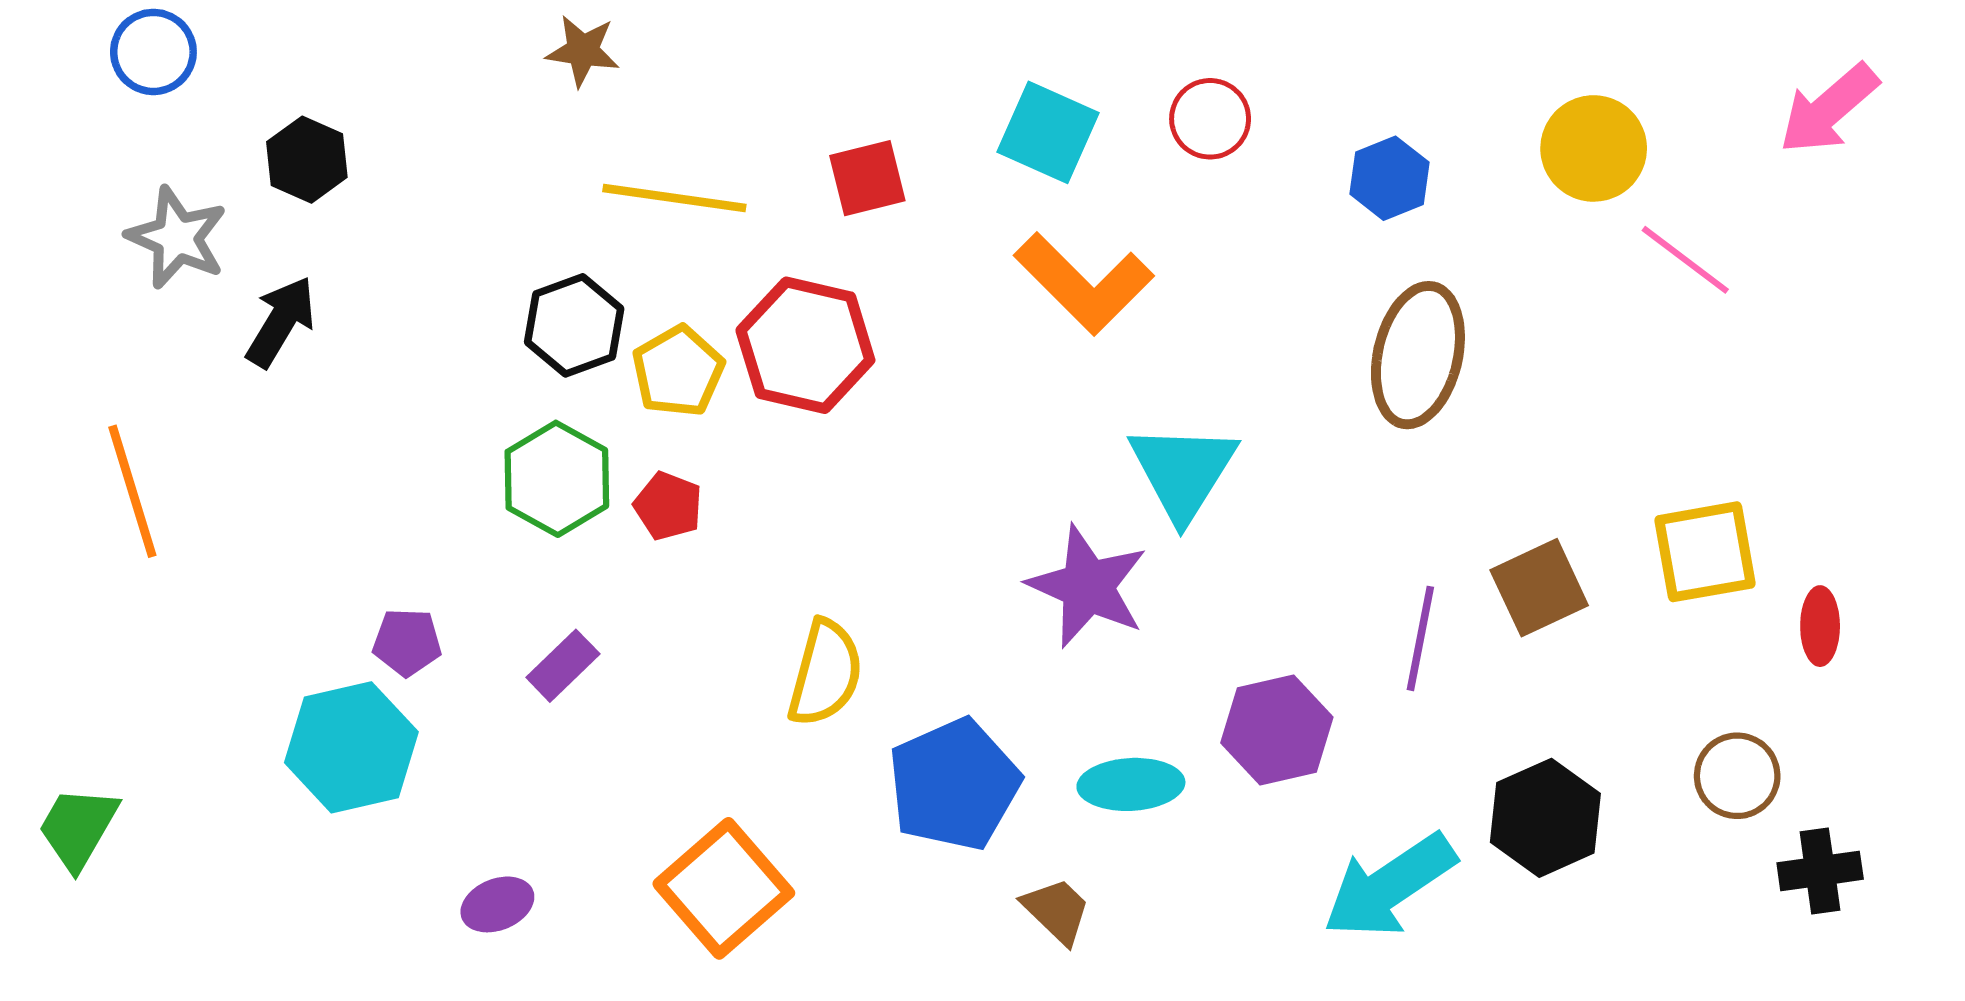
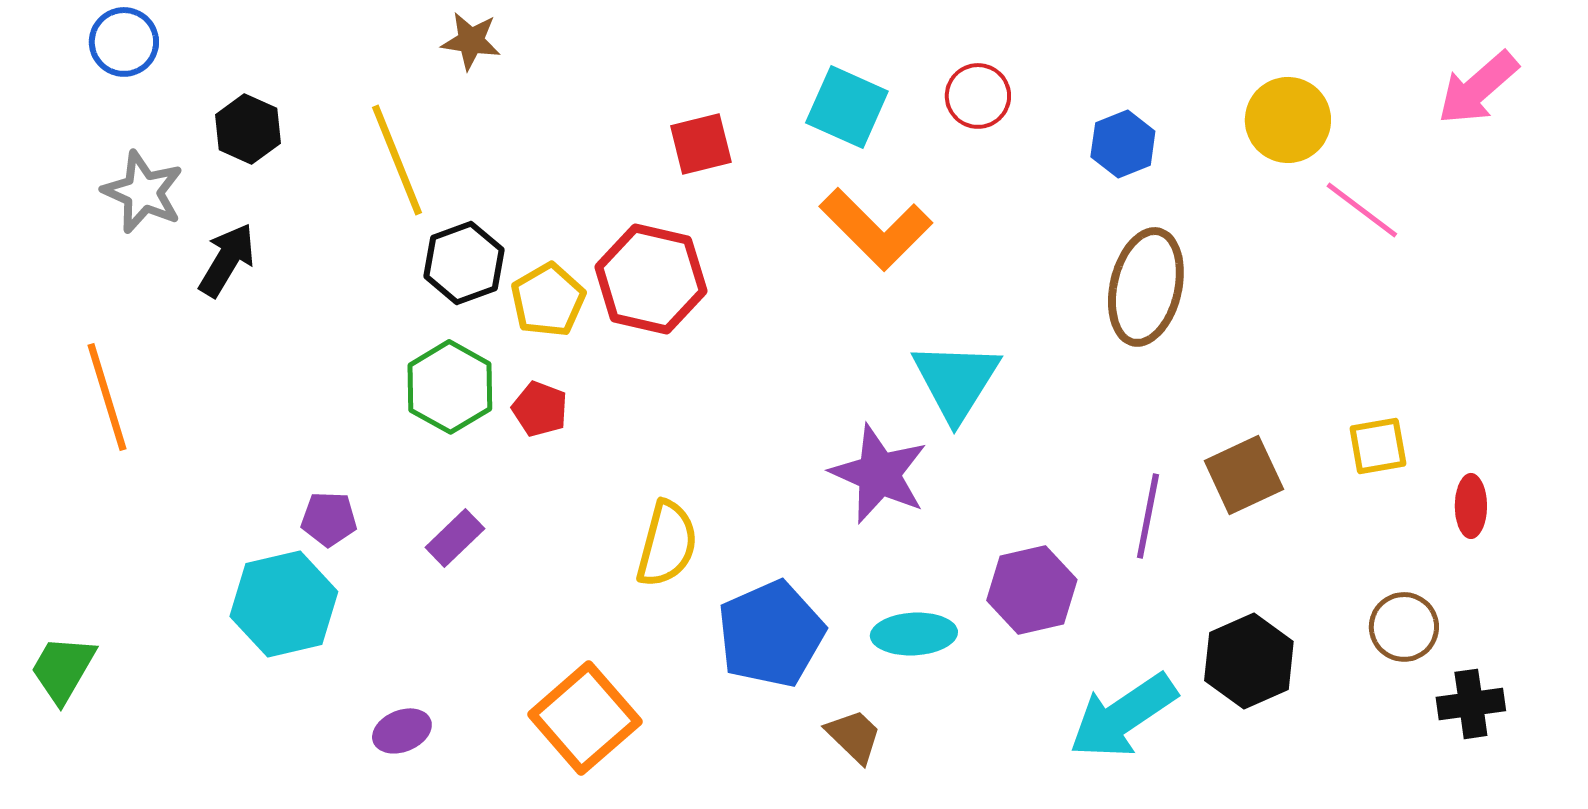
yellow line: (674, 198) -> (397, 160), moved, turned 60
yellow square: (1705, 552) -> (1378, 446), size x0.7

